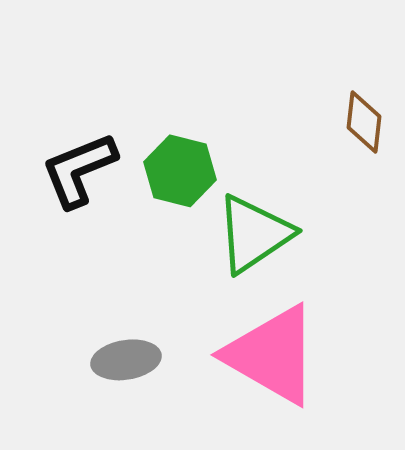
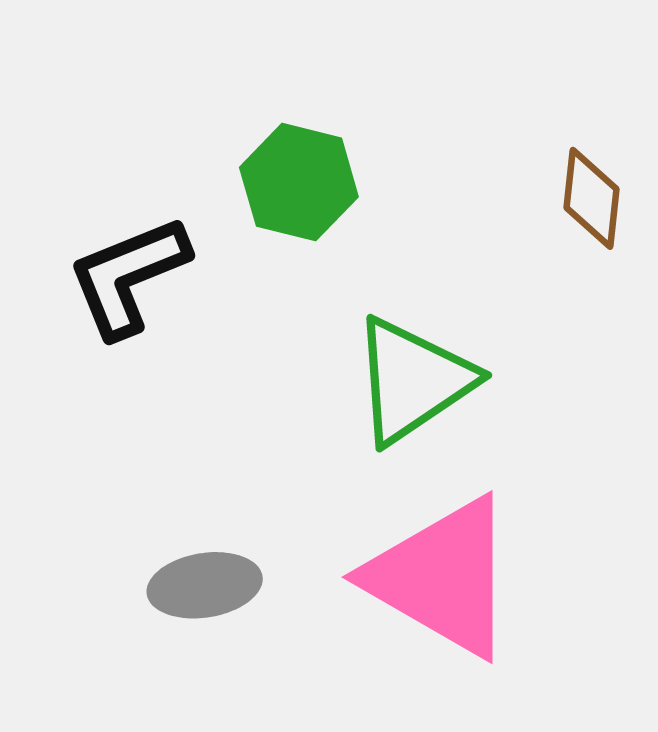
green hexagon: (180, 171) -> (299, 182), moved

